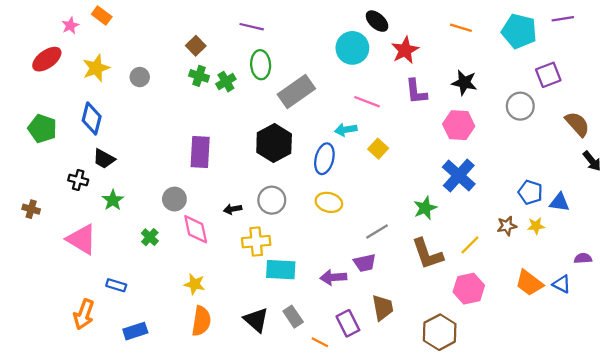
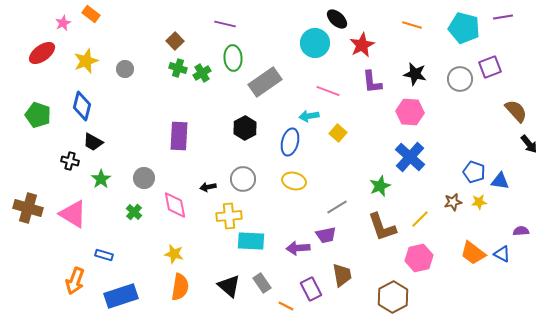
gray circle: (520, 106) -> (460, 79), moved
black hexagon: (274, 143) -> (245, 128), size x0.7
gray circle: (174, 199) -> (144, 178), moved
brown cross: (31, 209) -> (28, 208), moved, size x1.8
blue rectangle: (135, 331) -> (121, 296), size x1.5

